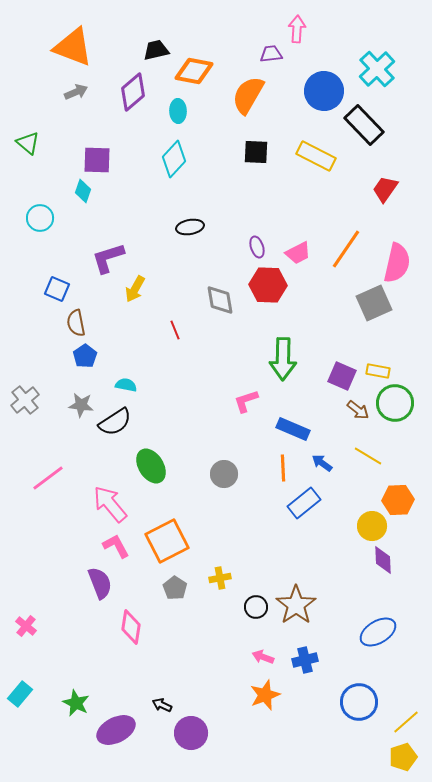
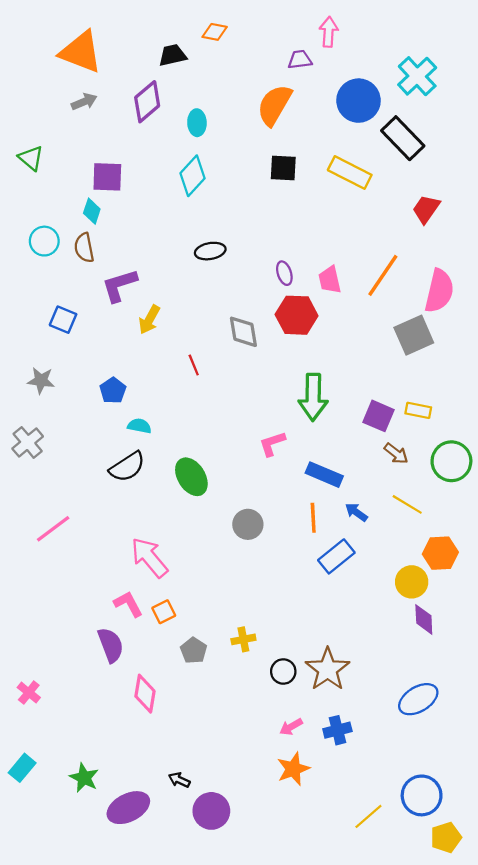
orange diamond: (194, 71) -> (215, 32), moved, size x0.6
pink trapezoid: (298, 253) -> (330, 280), turned 104
brown semicircle: (76, 323) -> (84, 248), moved
blue pentagon: (85, 356) -> (113, 390), moved
green circle: (395, 403) -> (451, 461), moved
gray star: (81, 405) -> (41, 380), moved
green ellipse: (151, 466) -> (191, 477), moved
pink arrow: (110, 504) -> (149, 558), moved
orange square: (167, 541) -> (164, 612), moved, size x0.5
pink arrow: (263, 657) -> (291, 727), turned -50
blue circle: (359, 702) -> (422, 795), moved
yellow line: (406, 722) -> (368, 816), moved

